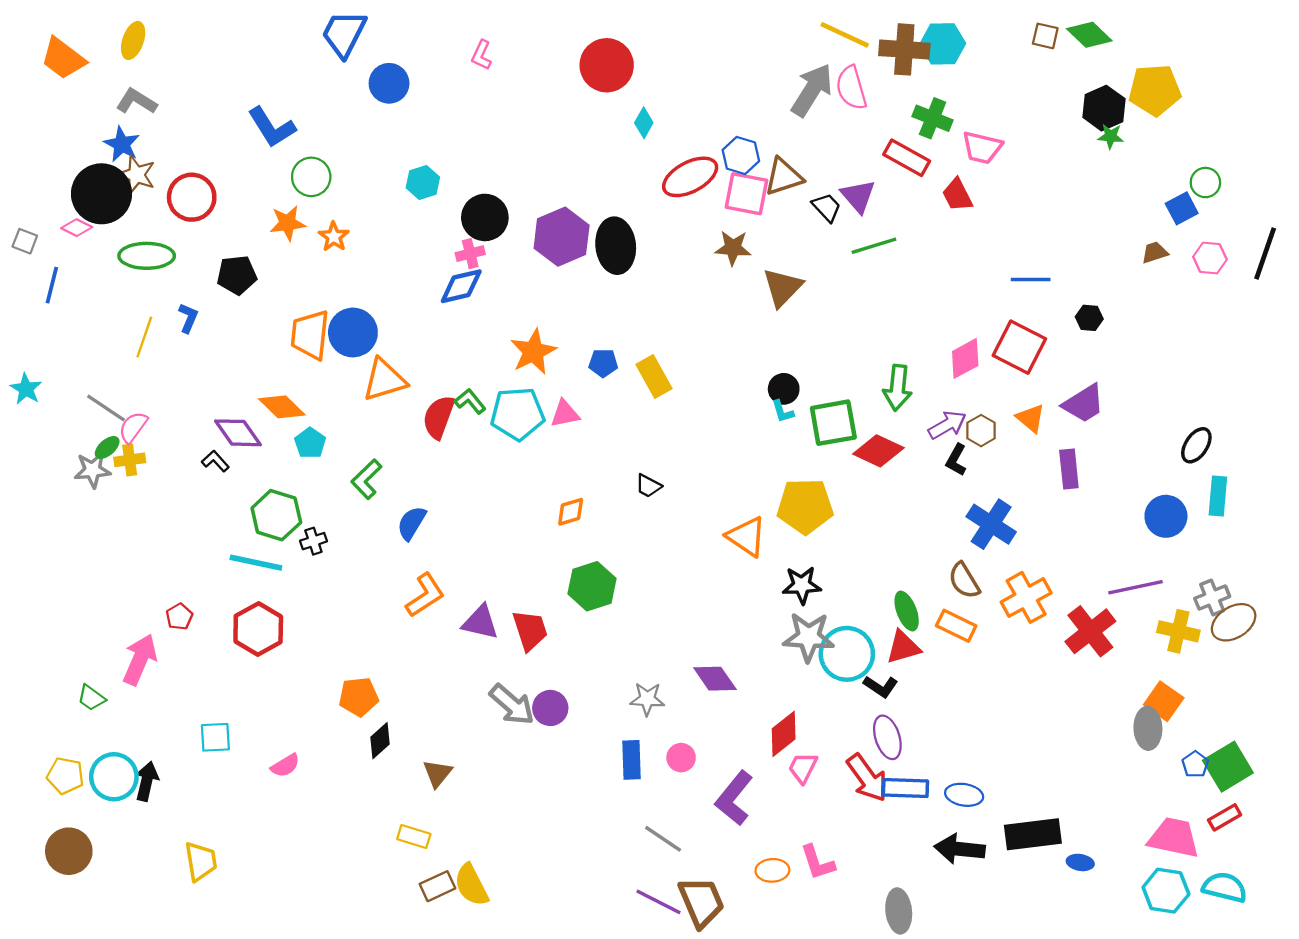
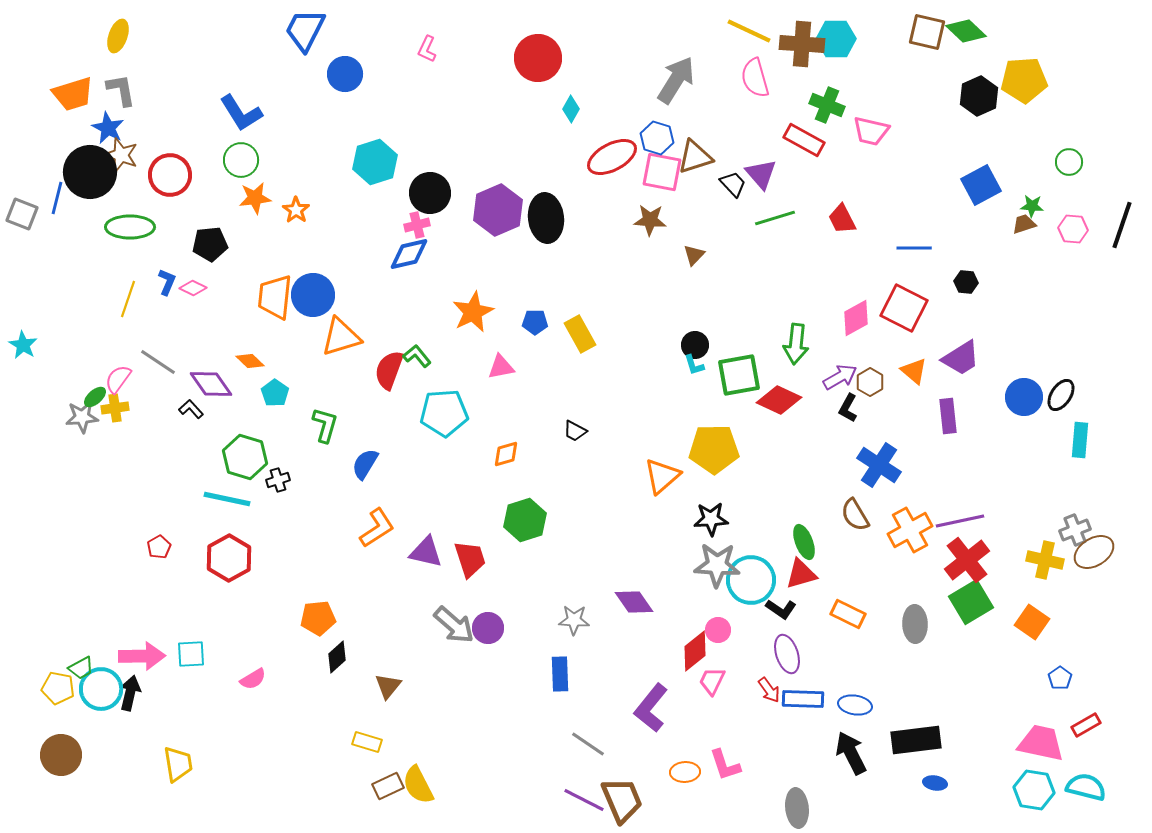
brown square: (1045, 36) -> (927, 32), size x1.5
orange trapezoid: (63, 58) -> (73, 94), moved, turned -54
gray arrow: (812, 90) -> (676, 80), moved
gray L-shape: (136, 101) -> (121, 90), turned 48
green star: (1111, 136) -> (1032, 206), moved
green circle: (311, 177) -> (241, 160), moved
cyan hexagon: (423, 183) -> (375, 162), size x1.5
red trapezoid: (957, 195) -> (842, 219), moved
blue square: (1182, 208) -> (981, 185), moved, size x1.4
pink diamond: (77, 228) -> (193, 288), moved
gray square: (25, 241) -> (22, 214), size x1.4
blue line: (52, 285) -> (57, 198), moved
brown triangle: (783, 287) -> (694, 255), size x0.6
orange diamond: (282, 407) -> (250, 361), size x0.7
gray line: (106, 408) -> (158, 362), moved
cyan pentagon: (518, 414) -> (444, 413), moved
green L-shape: (366, 479) -> (325, 425), turned 150
blue circle: (1166, 516) -> (1024, 397), moved
orange triangle: (746, 537) -> (662, 476), turned 45
purple line: (1135, 587) -> (960, 521), moved
orange rectangle: (956, 626) -> (848, 614), moved
pink arrow: (140, 660) -> (142, 656), moved, turned 66
green trapezoid: (91, 698) -> (81, 668), moved, turned -64
gray ellipse: (1148, 728) -> (915, 624), moved
pink circle: (681, 758) -> (718, 630), moved
green square: (1228, 767) -> (971, 602), moved
red arrow: (867, 778) -> (769, 690), size x0.6
black arrow: (960, 849) -> (851, 753), turned 57
blue ellipse: (1080, 862) -> (935, 783), moved

